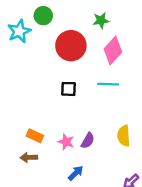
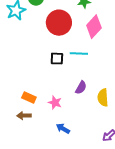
cyan line: (108, 84) -> (79, 54), moved
purple semicircle: (88, 141) -> (81, 88), moved
blue arrow: (76, 173) -> (63, 129), turned -104

